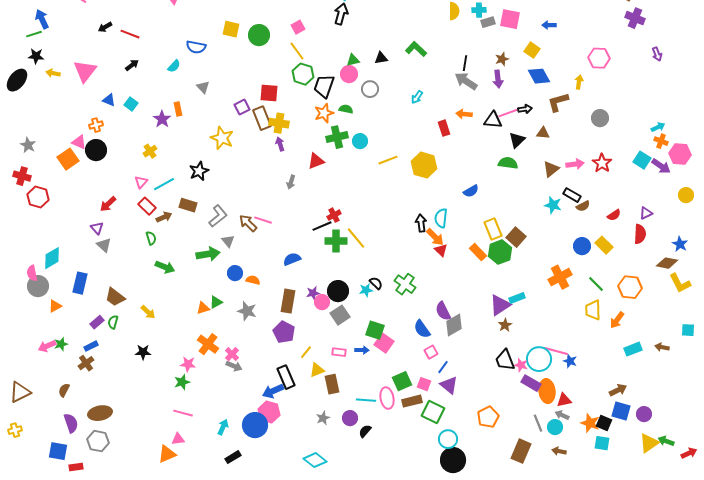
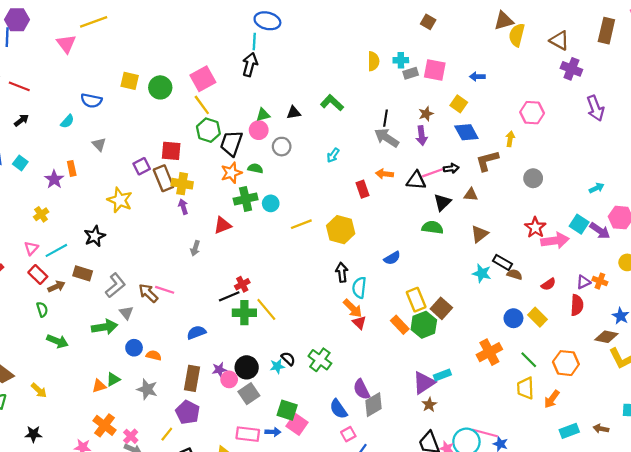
pink square: (298, 27) -> (203, 79), size x1.6
purple arrow: (657, 54) -> (595, 108), size x1.6
orange cross: (661, 141) -> (600, 281), moved
pink arrow: (575, 164) -> (555, 241), moved, size x1.4
brown semicircle: (583, 206) -> (515, 274), turned -136
black arrow: (421, 223) -> (342, 272), moved
yellow line: (306, 352) -> (167, 434), moved
pink rectangle: (339, 352) -> (248, 434), size x1.5

